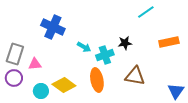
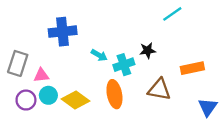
blue cross: (53, 27) -> (63, 32), turned -30
orange rectangle: (169, 42) -> (192, 68), moved
purple circle: (14, 78) -> (26, 100), moved
cyan circle: (41, 91) -> (48, 95), moved

